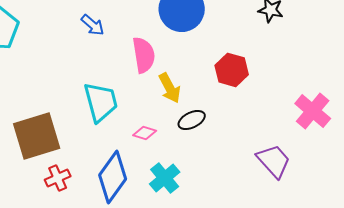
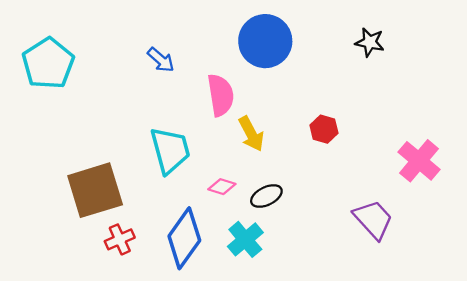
red hexagon: (232, 70) -> (324, 129), moved, size x0.7
black ellipse: (192, 120) -> (266, 196), moved

